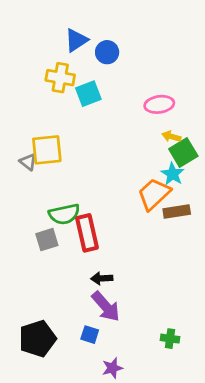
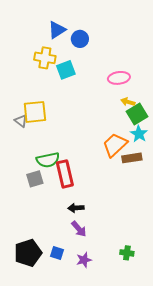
cyan star: (173, 174) -> (139, 134), moved
purple arrow: (106, 306) -> (79, 229), size x0.7
blue square: (90, 335) -> (57, 253), moved
purple star: (112, 368) -> (84, 260), moved

